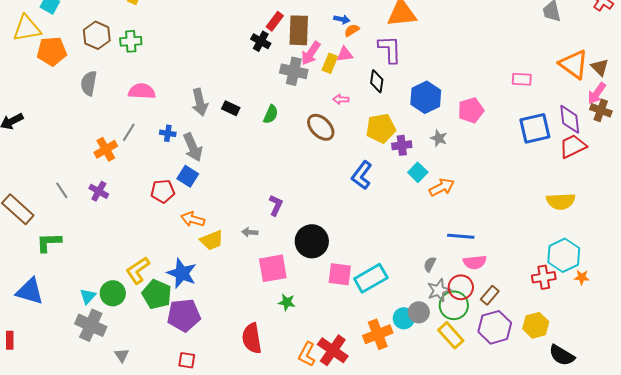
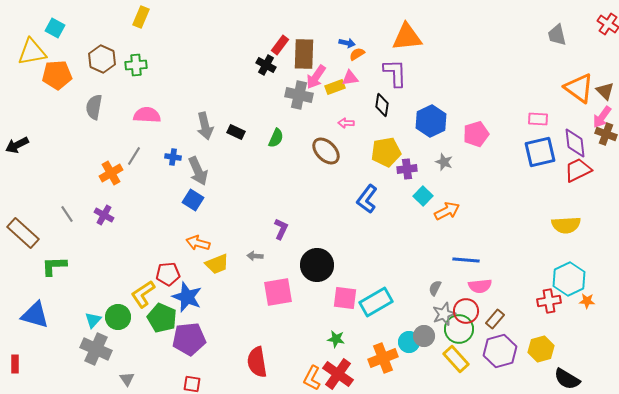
yellow rectangle: (330, 63) -> (335, 87), turned 48
pink rectangle: (522, 79) -> (538, 119), moved
red pentagon: (163, 191) -> (168, 274), moved
green star: (287, 302) -> (336, 339), moved

